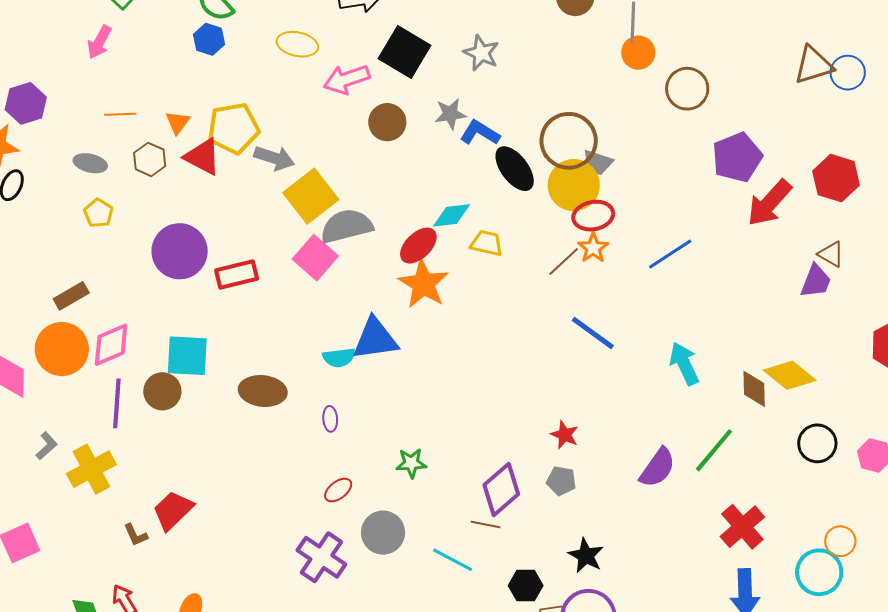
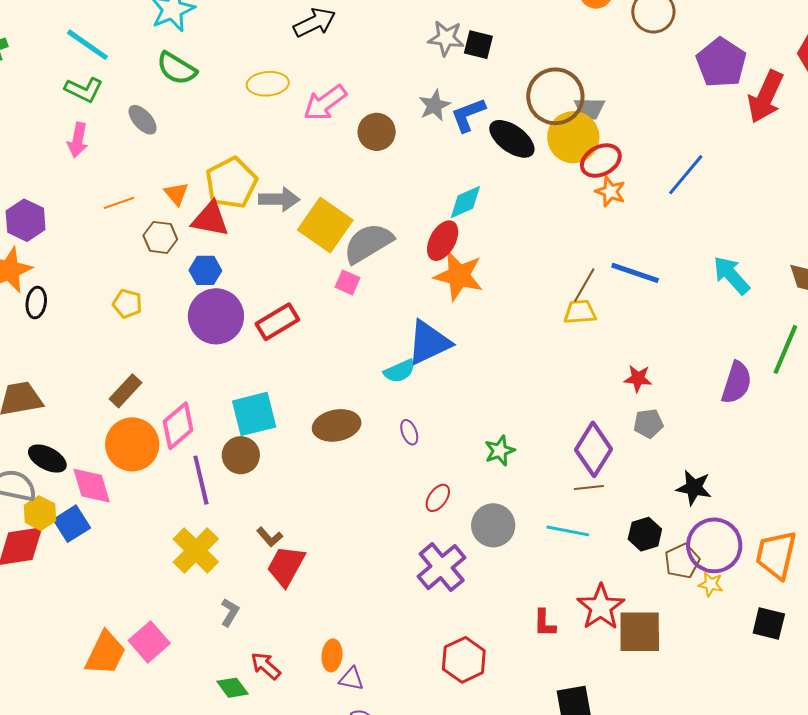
blue hexagon: (209, 39) -> (205, 270), moved
black square: (404, 52) -> (478, 45), moved, size x0.6
blue L-shape: (480, 133) -> (468, 115), turned -36
gray ellipse: (90, 163) -> (143, 120), moved, turned 52
yellow trapezoid: (487, 243) -> (580, 312), moved
pink square: (315, 258) -> (348, 282), size x0.6
brown line: (564, 261) -> (584, 285), moved
gray L-shape: (46, 446) -> (230, 612), moved
brown L-shape: (136, 535) -> (270, 537), moved
purple cross: (321, 557) -> (442, 567), turned 33

